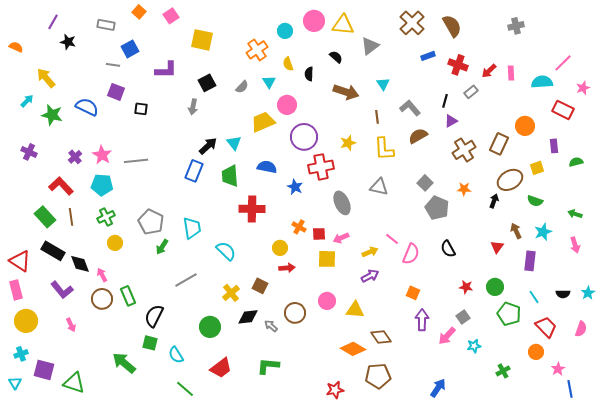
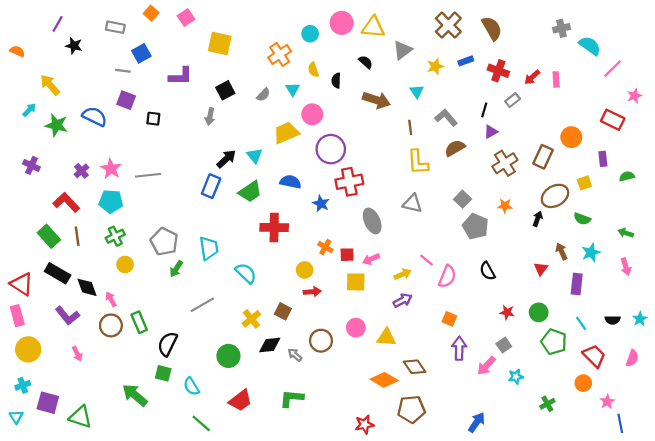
cyan semicircle: (542, 82) -> (590, 46), moved, turned 40
yellow star: (348, 143) -> (435, 66), moved
green trapezoid: (230, 176) -> (250, 192), turned -120

